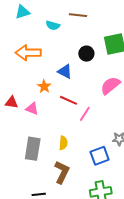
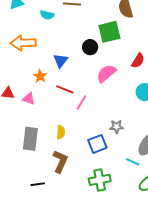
black circle: (86, 54) -> (90, 47), moved
blue triangle: (65, 72) -> (60, 61), turned 42

